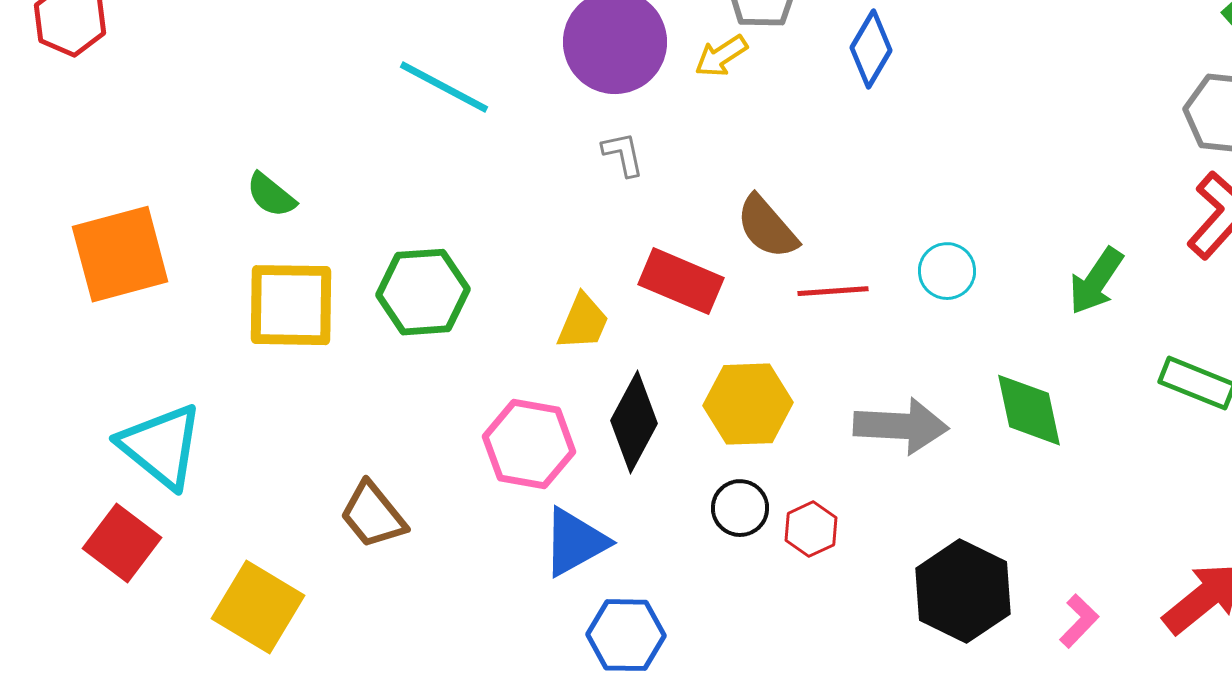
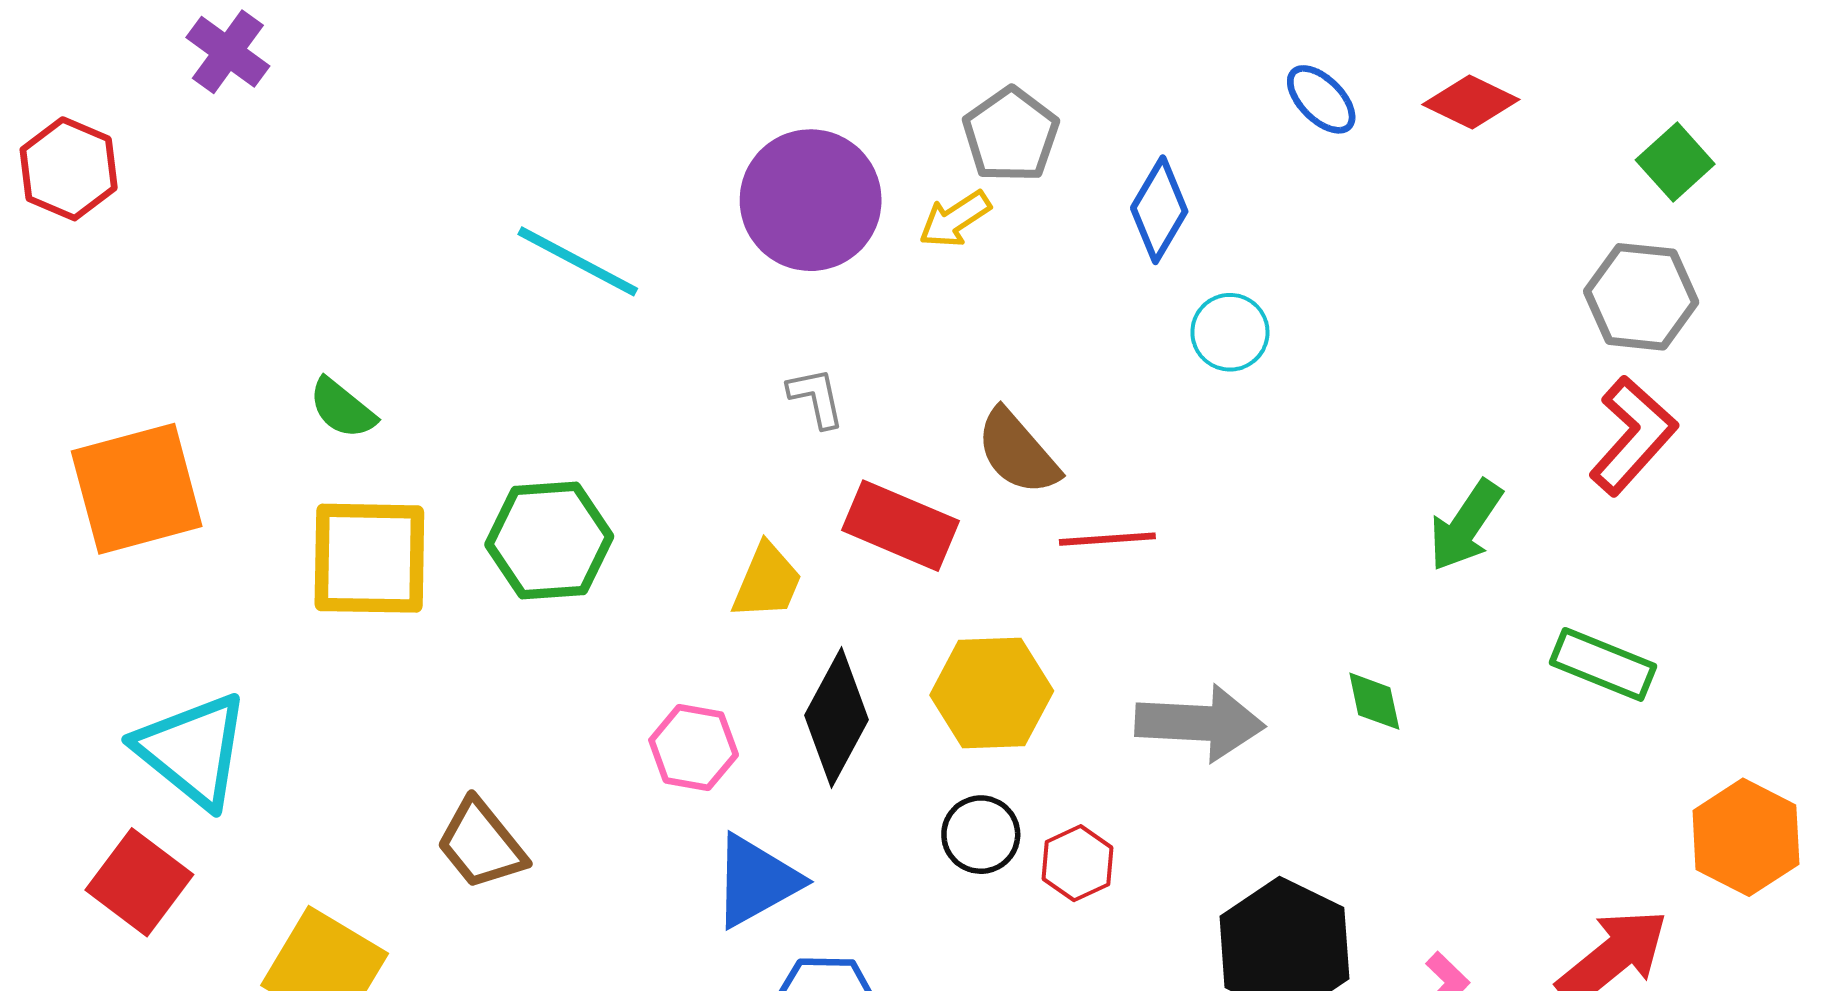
gray L-shape: (623, 154) -> (816, 398), moved
cyan circle: (947, 271) -> (1230, 332), moved
green diamond: (1029, 410) -> (1374, 701), size x0.6
pink hexagon: (529, 444) -> (694, 747), size x0.7

